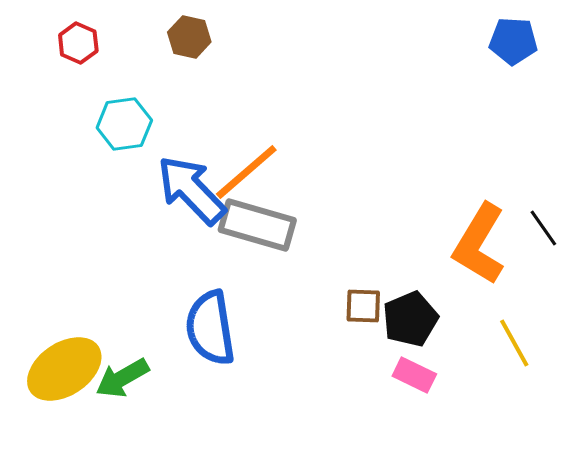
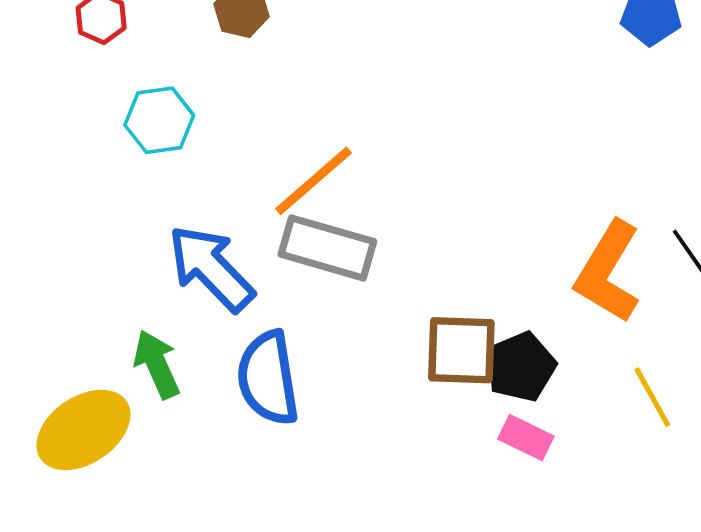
blue arrow: (191, 190) -> (211, 268), moved
brown square: (363, 306) -> (461, 350), size x1.6
green arrow: (122, 378) -> (157, 364), moved, turned 96

